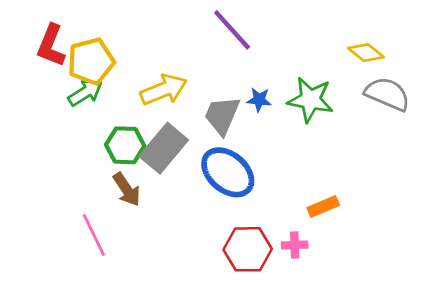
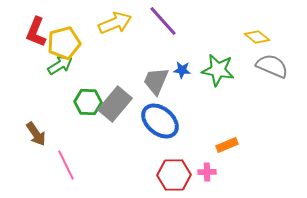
yellow arrow: (164, 90) -> (115, 23), moved
brown arrow: (127, 189) -> (36, 134), moved

